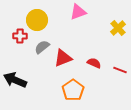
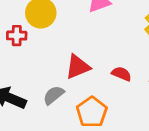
gray semicircle: (42, 47) -> (54, 95), moved

